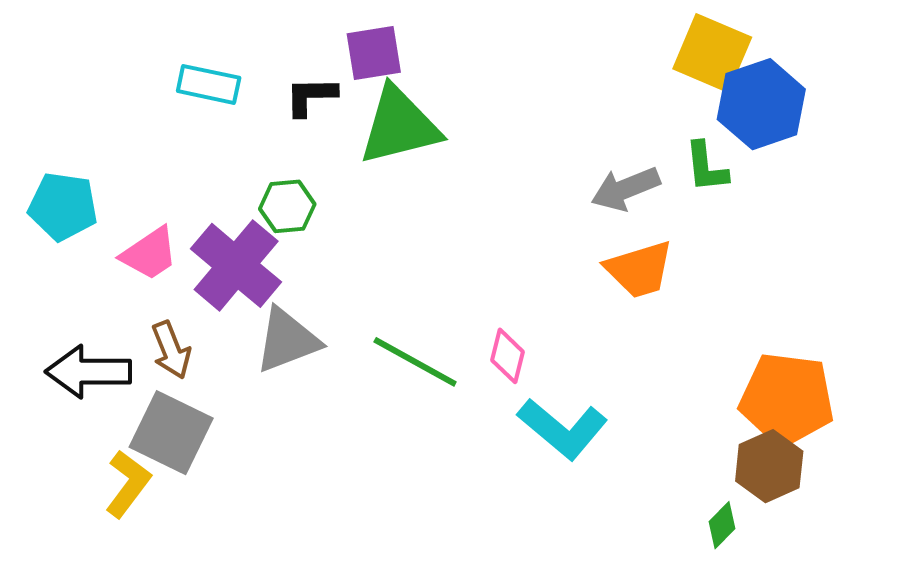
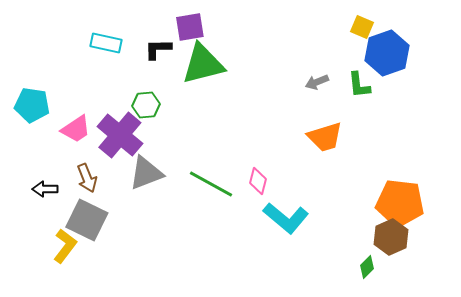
yellow square: (712, 53) -> (362, 27), size x0.6
gray arrow: (626, 189) -> (317, 82), moved, size x0.7
black arrow: (89, 372) -> (45, 189), size x0.6

